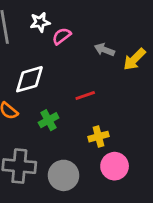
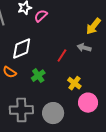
gray arrow: (104, 50) -> (84, 48), moved
red line: (85, 95) -> (62, 55), turned -32
yellow cross: (98, 137) -> (74, 83), turned -32

